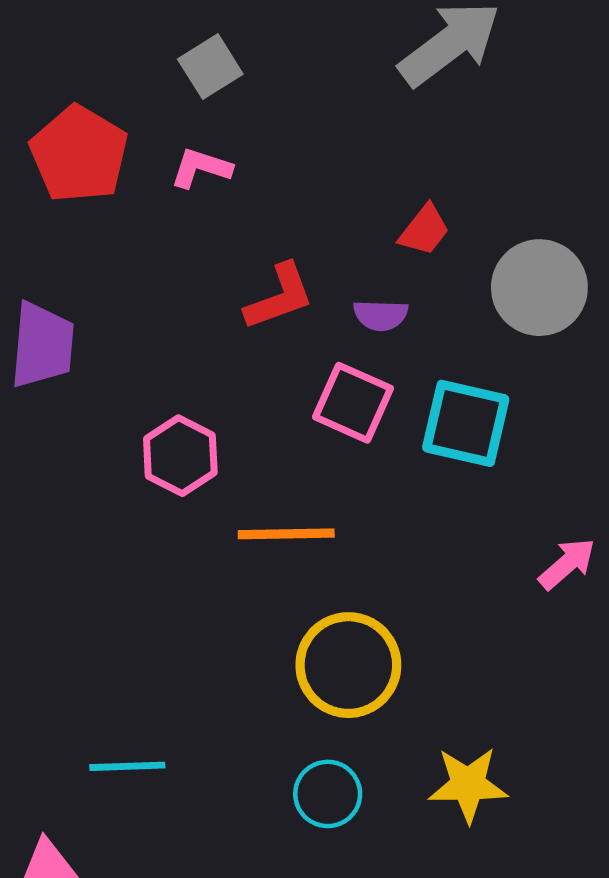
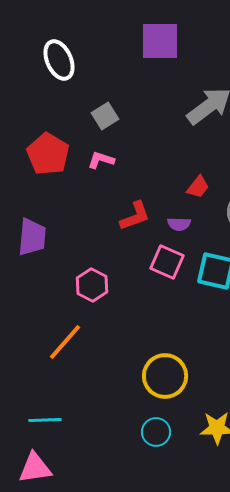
orange line: (286, 534) -> (65, 342), moved, turned -48
cyan line: (127, 766) -> (45, 420), moved

